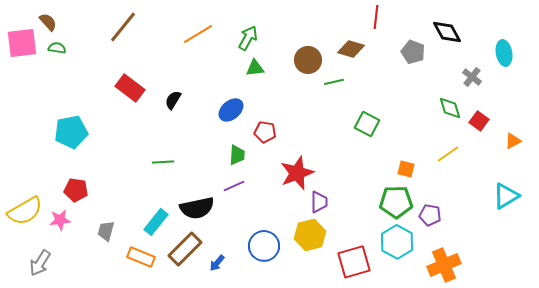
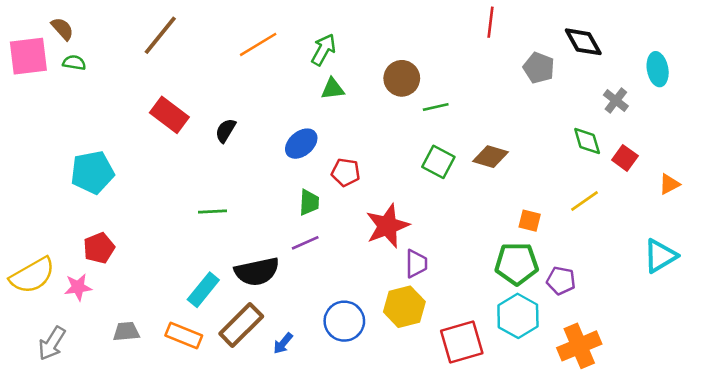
brown diamond: (351, 49) -> (491, 157), moved
green square: (367, 124) -> (438, 162), moved
red pentagon: (76, 190) -> (99, 248), turned -30
gray trapezoid: (106, 231) -> (126, 332), moved, turned 70

